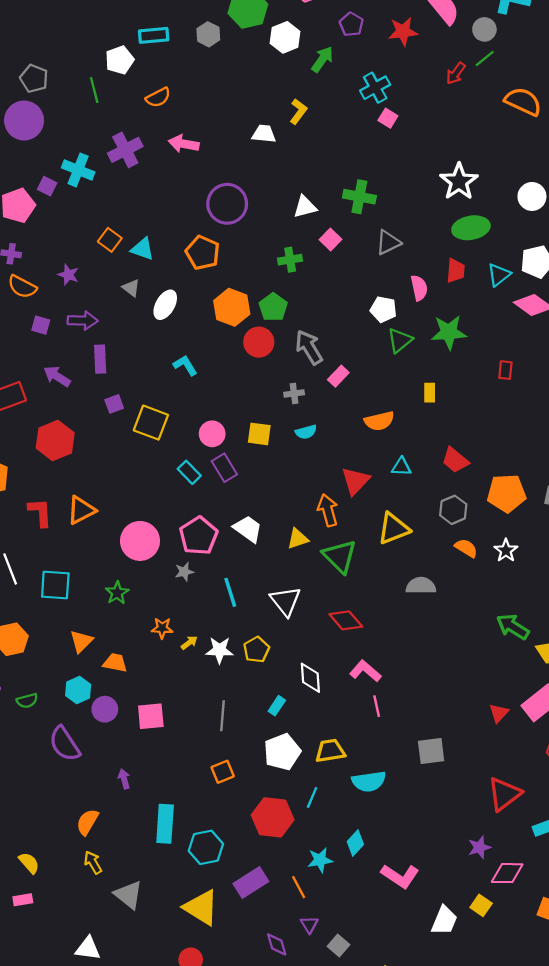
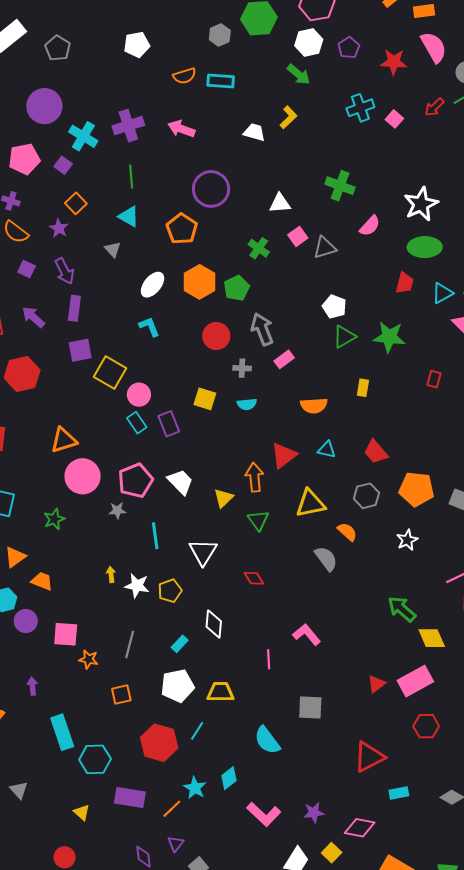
cyan rectangle: (154, 35) -> (221, 81), moved
white hexagon: (285, 37) -> (309, 42), moved
green arrow: (322, 59) -> (299, 74), moved, turned 85
green line: (94, 90) -> (131, 177), moved
orange semicircle: (158, 97) -> (185, 76), moved
pink square: (388, 118) -> (394, 119), moved
purple circle: (24, 120) -> (44, 106), moved
purple square: (47, 186) -> (63, 165), moved
green cross: (359, 197) -> (340, 186), moved
orange square: (110, 240) -> (76, 203), moved
gray triangle: (388, 242) -> (325, 248), moved
green cross: (290, 260) -> (259, 248), turned 35
pink semicircle: (419, 288) -> (370, 226), moved, turned 45
white ellipse: (165, 305) -> (153, 285), moved
purple arrow: (83, 321) -> (65, 271), turned 52
red circle: (259, 342) -> (216, 336), moved
purple square: (114, 404) -> (80, 350), size x1.4
pink circle: (212, 434) -> (139, 395), moved
orange triangle: (81, 510) -> (64, 440), moved
yellow triangle: (298, 539) -> (223, 498), turned -35
orange semicircle: (466, 548) -> (347, 532), moved
green triangle: (340, 556) -> (258, 520), size x0.7
gray semicircle: (421, 586) -> (326, 559), turned 44
red diamond: (346, 620) -> (254, 578), size x0.7
orange star: (162, 628) -> (89, 659), moved
yellow arrow: (189, 643) -> (111, 574), turned -70
pink L-shape: (365, 671) -> (307, 634), moved
cyan semicircle: (369, 781) -> (267, 740), moved, turned 52
cyan rectangle: (165, 824) -> (62, 732), turned -32
purple star: (479, 847) -> (314, 813), moved
cyan star: (320, 860) -> (195, 788), turned 30
purple rectangle: (251, 883) -> (130, 798), turned 32
orange line: (299, 887) -> (172, 809), turned 65
gray triangle: (128, 895) -> (19, 790), size x0.7
yellow triangle: (201, 908) -> (82, 812), size x0.5

